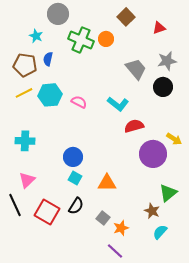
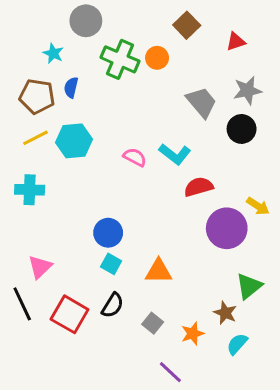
pink semicircle: (79, 102) -> (135, 157), moved
cyan cross: (25, 141) -> (30, 190), moved
orange star: (121, 228) -> (193, 334), moved

